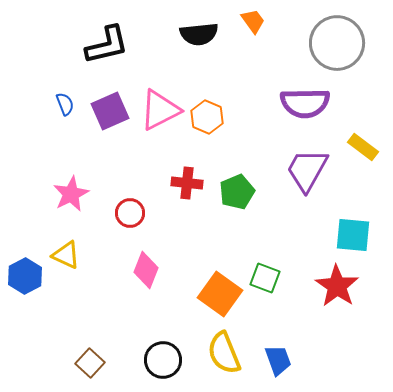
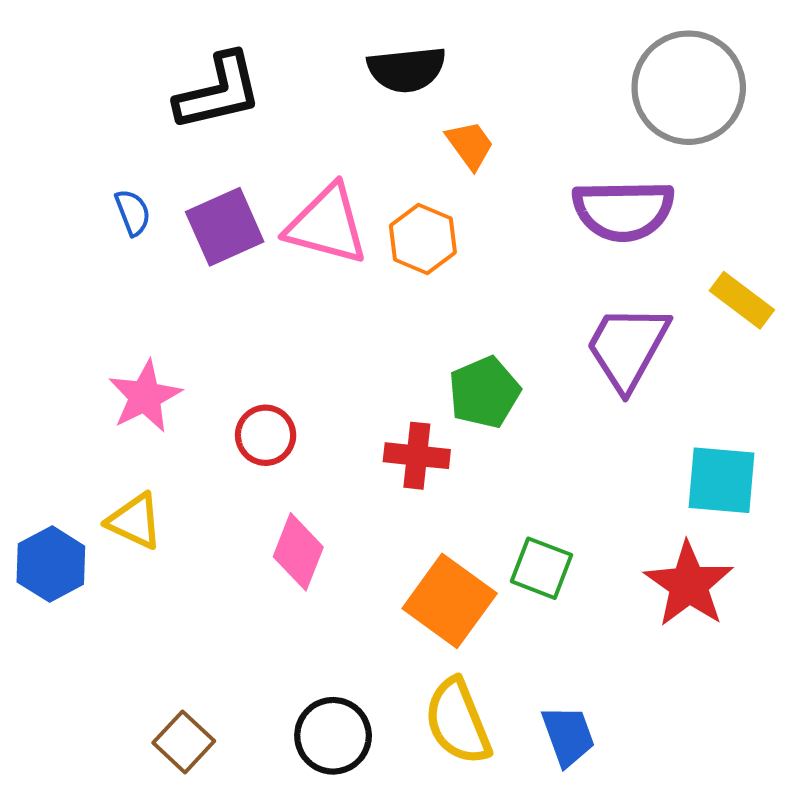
orange trapezoid: (253, 21) -> (470, 145), moved
pink triangle: (160, 110) -> (327, 225), turned 42
red cross: (187, 183) -> (417, 456), moved

